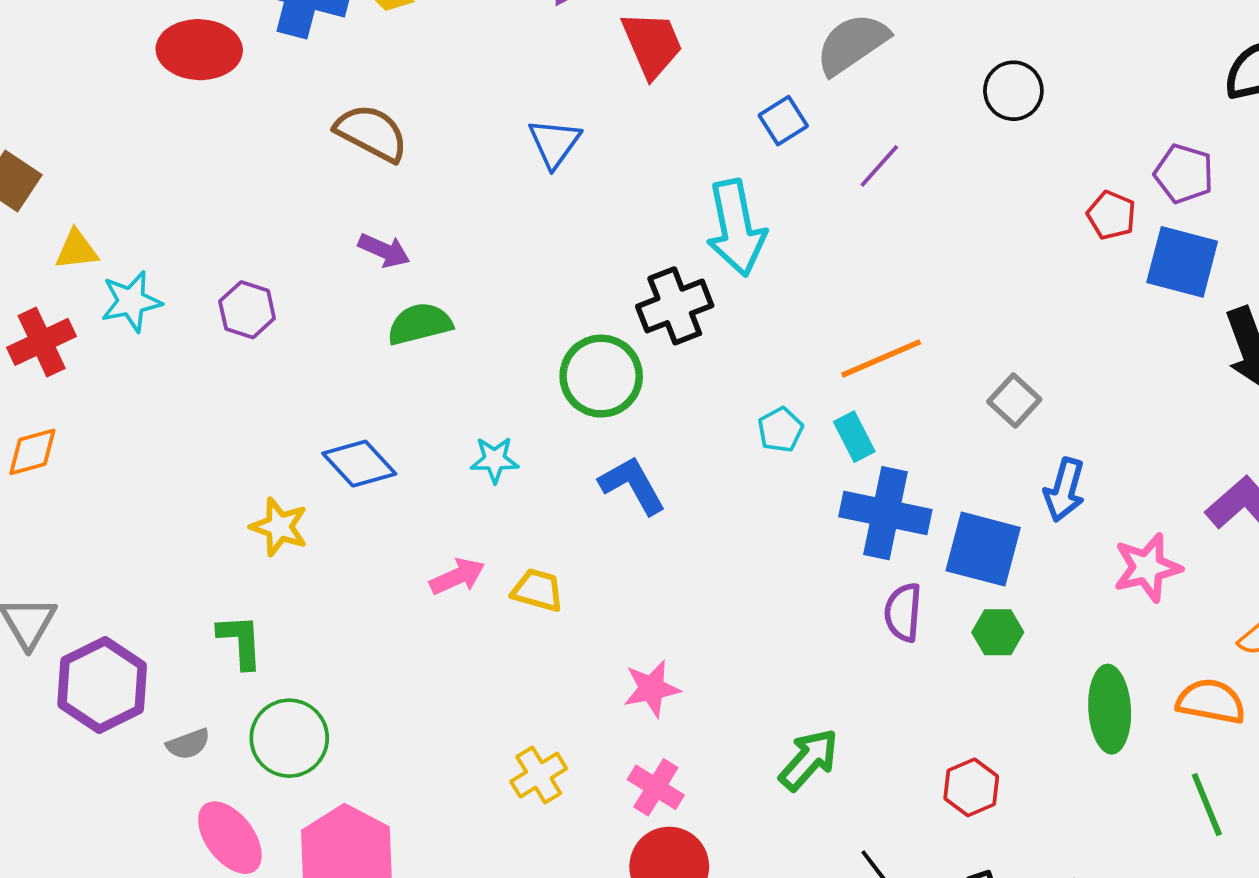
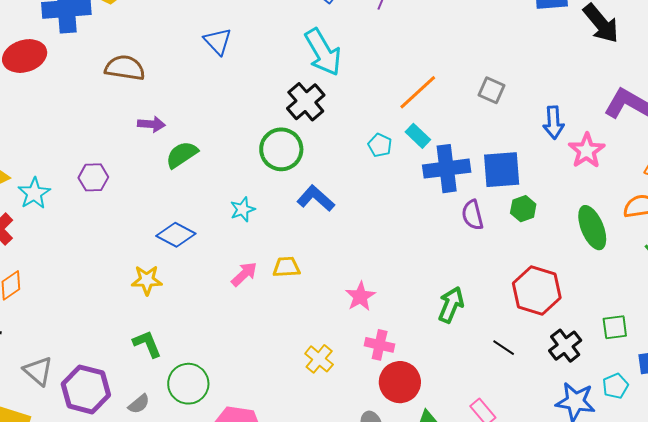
blue arrow: (1064, 490) -> (554, 123), moved
red hexagon: (971, 787) -> (537, 291), size x1.6

